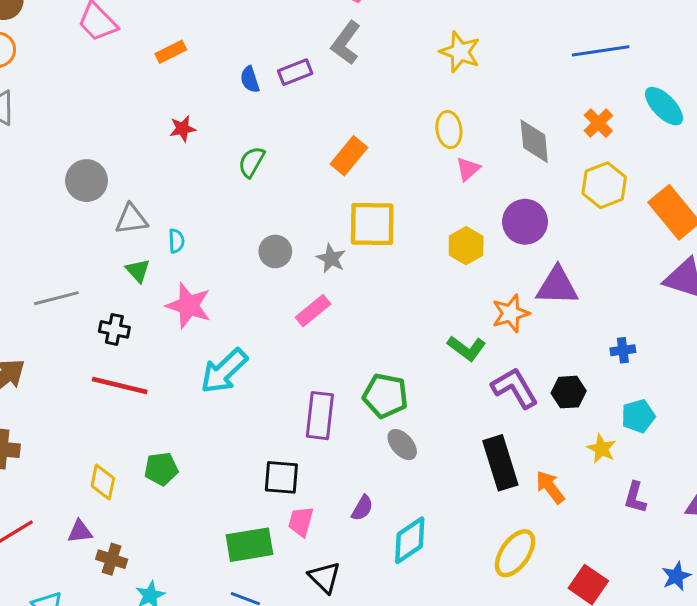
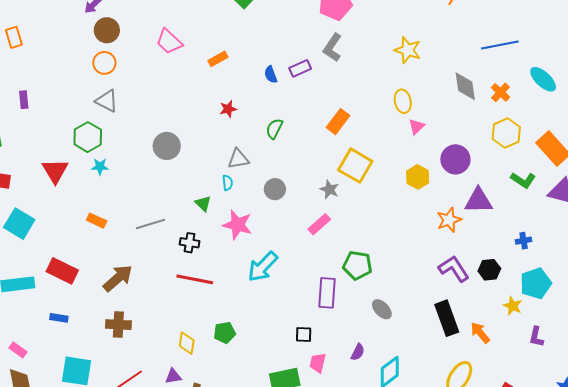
gray diamond: (534, 141) -> (465, 86), moved
gray triangle: (131, 219) -> (238, 159), moved
yellow square: (372, 224) -> (355, 166), turned 32
gray circle: (275, 251) -> (275, 189), moved
green L-shape: (467, 348) -> (523, 180), moved
green pentagon: (385, 396) -> (357, 265), moved
cyan pentagon: (638, 416) -> (536, 283), size x1.4
black square: (281, 477) -> (304, 335), size x0.7

